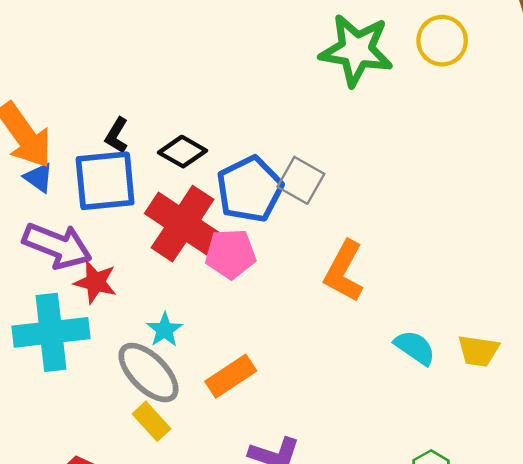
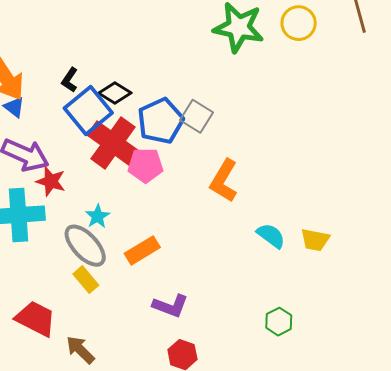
blue square: (105, 181) -> (88, 111), moved, turned -36

